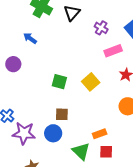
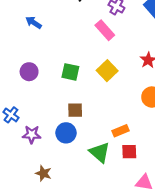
pink rectangle: (113, 51) -> (105, 30), moved, turned 72
purple circle: (13, 64) -> (29, 72), moved
purple star: (24, 133) -> (32, 134), size x0.7

